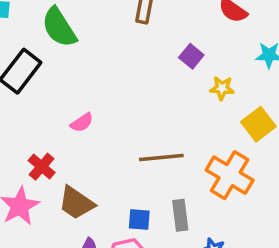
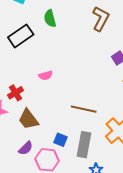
green semicircle: (59, 27) -> (50, 18), size x0.7
gray rectangle: (180, 215) -> (84, 145), size x1.4

